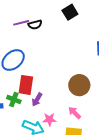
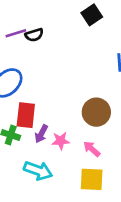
black square: (70, 12) -> (92, 15), moved
pink star: (49, 119) -> (61, 141), moved

